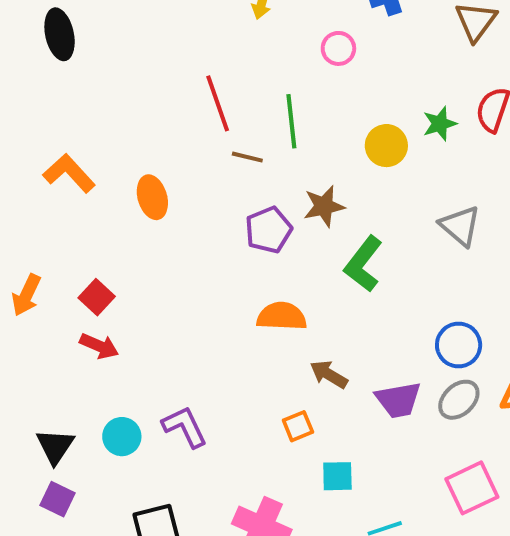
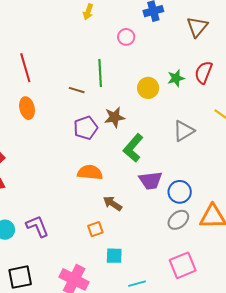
red line: (218, 103) -> (25, 68), moved
gray triangle: (460, 226) -> (184, 131), turned 45
purple trapezoid: (398, 400) -> (150, 180), moved

